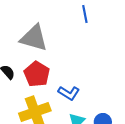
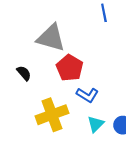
red pentagon: (37, 74) -> (70, 68), moved

